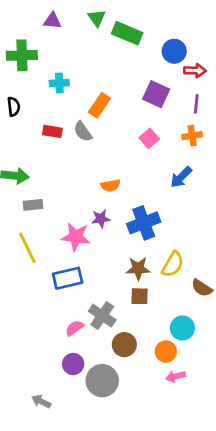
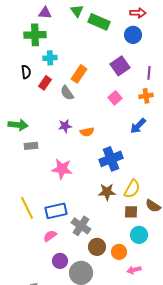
green cross: (22, 55) -> (35, 35), moved
red arrow: (195, 71) -> (138, 13), moved
purple square: (156, 94) -> (120, 66), turned 30
black semicircle: (14, 107) -> (26, 72), moved
red rectangle: (52, 131) -> (45, 83), moved, turned -64
purple star: (101, 219) -> (65, 126), moved
yellow line: (27, 248) -> (27, 208), moved
blue rectangle: (68, 278) -> (56, 211), moved
brown square: (140, 296) -> (131, 212), moved
pink semicircle: (75, 328) -> (50, 236), moved
orange circle: (166, 352) -> (119, 252), moved

